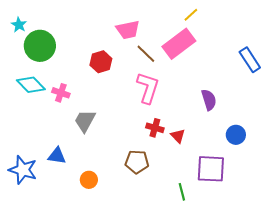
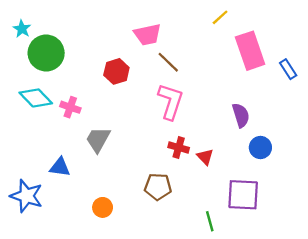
pink rectangle: (179, 44) -> (250, 51), moved, turned -72
blue rectangle: (250, 60) -> (288, 69), size x0.7
blue circle: (236, 135) -> (260, 148), moved
blue triangle: (57, 156) -> (60, 167), moved

